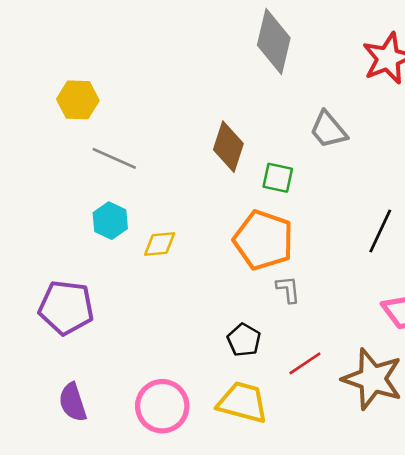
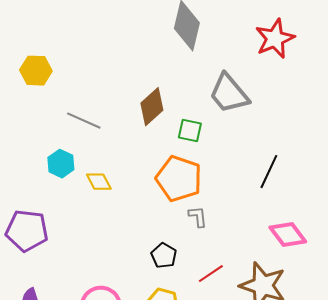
gray trapezoid: (328, 130) -> (229, 94), size x1.4
brown diamond: (228, 147) -> (152, 107), turned 30
gray line: (114, 158) -> (84, 121), moved
yellow diamond: (160, 244) -> (99, 182), turned 68

